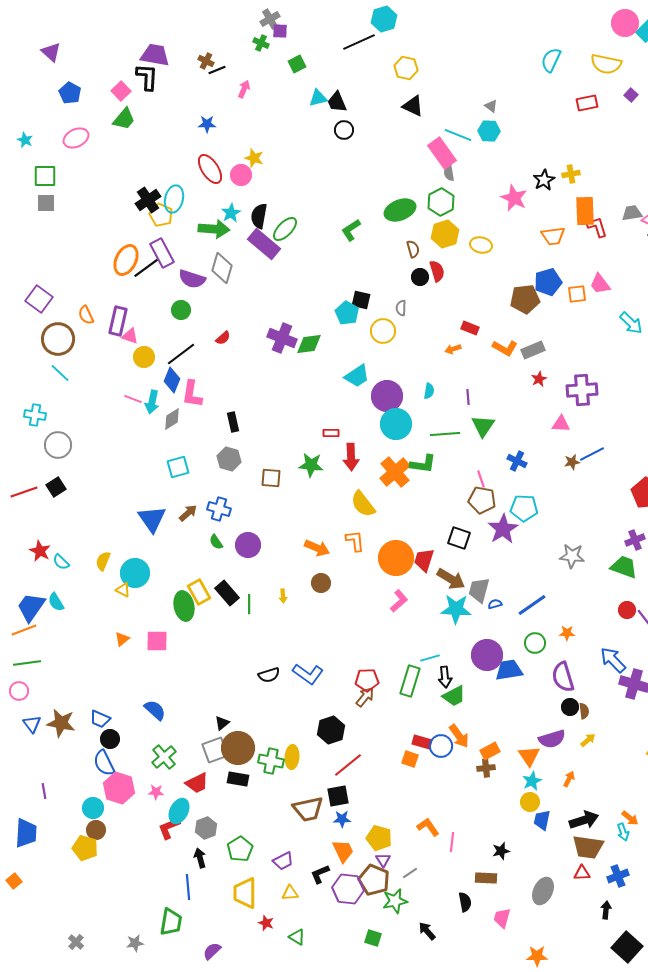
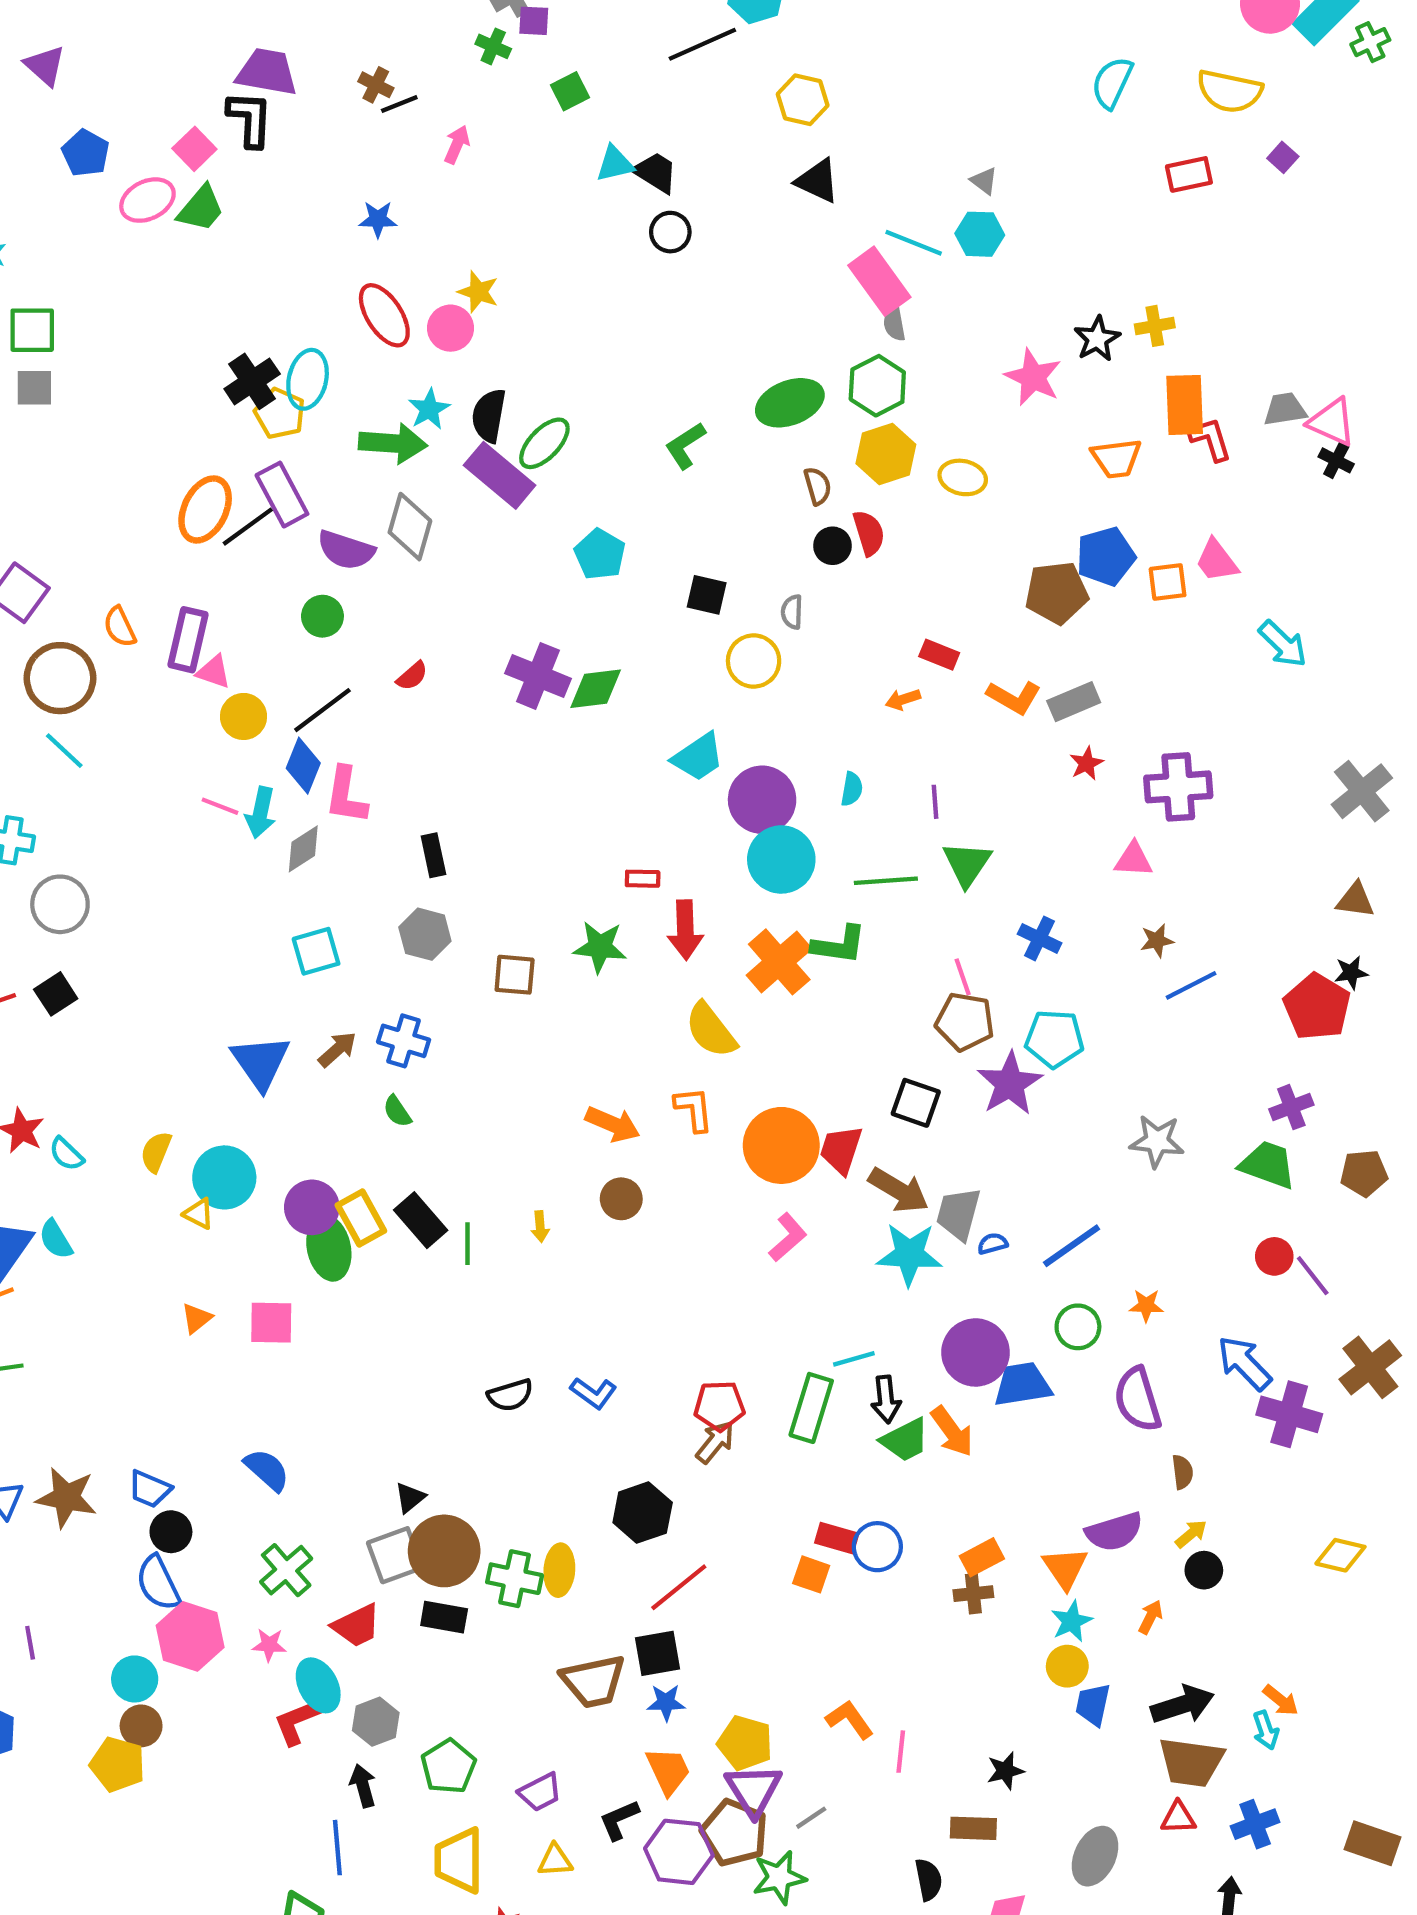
black trapezoid: (337, 102) -> (655, 172), turned 145
pink ellipse: (76, 138) -> (147, 200), moved
cyan pentagon: (347, 313) -> (600, 554), moved
blue line: (592, 454) -> (1191, 985), moved
purple circle: (248, 545) -> (312, 1207), moved
blue L-shape: (308, 674) -> (593, 1393), size x0.7
black circle: (570, 707) -> (1204, 1570), moved
orange arrow: (459, 736) -> (952, 1431), moved
cyan ellipse: (179, 811) -> (318, 1685), turned -55
purple triangle: (383, 860) -> (754, 1790), size x1.8

